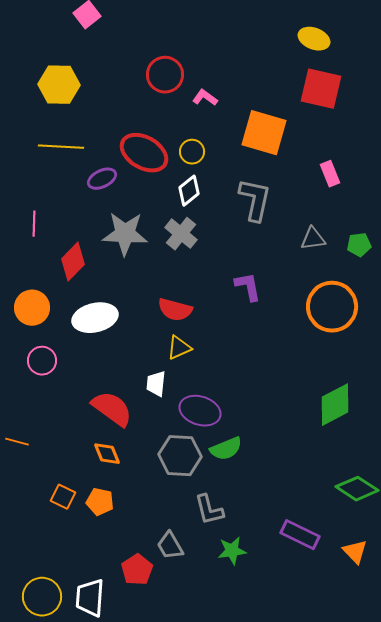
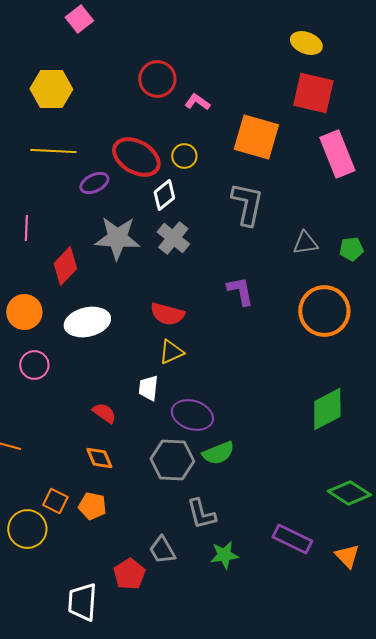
pink rectangle: (330, 174) -> (337, 154), moved, size x1.8
white diamond: (189, 191) -> (164, 195), moved
red semicircle: (112, 409) -> (104, 413), size x0.6
yellow circle: (42, 597) -> (27, 529), moved

